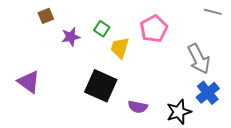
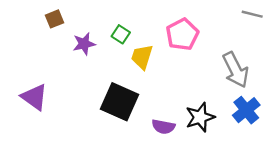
black star: (179, 112) -> (200, 117), moved

